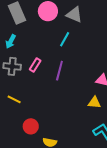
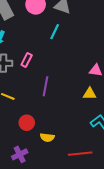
purple line: (59, 71) -> (45, 86), moved

